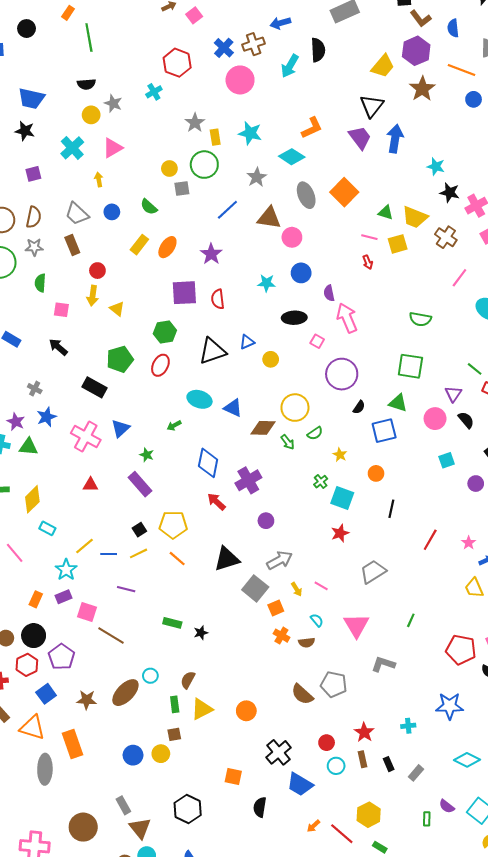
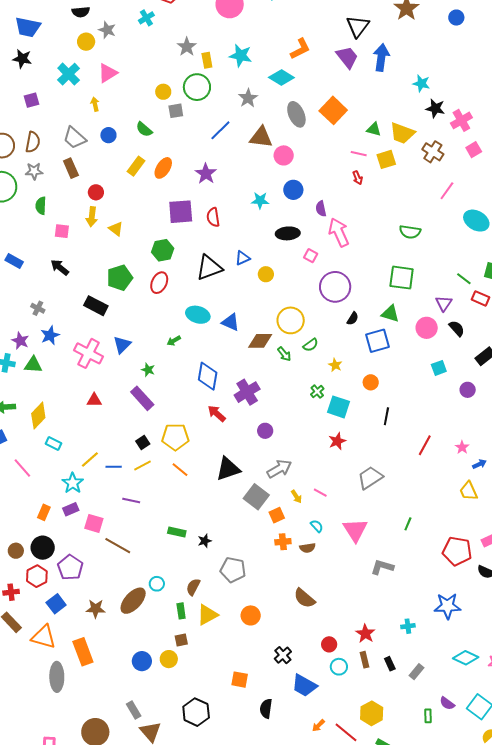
orange cross: (281, 636) -> (283, 542), turned -35
gray pentagon: (334, 684) -> (233, 570), moved
black cross: (279, 752) -> (283, 655), size x0.7

